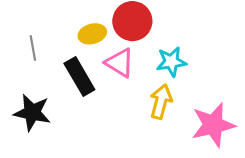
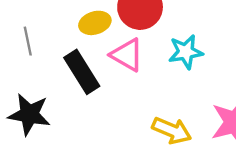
yellow arrow: (161, 102) -> (172, 131), moved, turned 100

